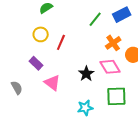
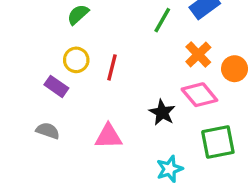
purple rectangle: (36, 63) -> (56, 86), moved
pink triangle: (52, 83) -> (109, 136), turned -30
gray semicircle: (17, 88) -> (48, 131), moved, turned -32

